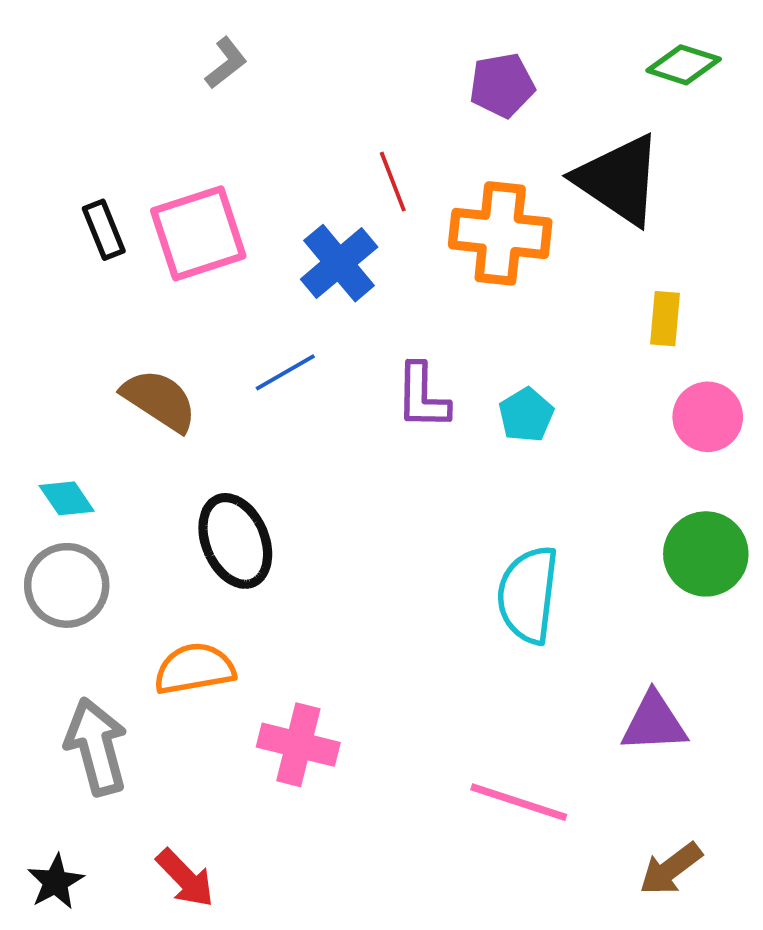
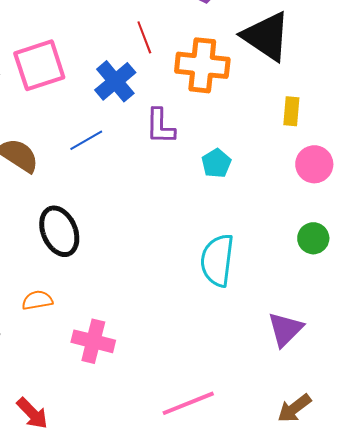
purple L-shape: (422, 396) -> (160, 126), moved
green circle: (706, 554) -> (313, 238), size x0.7
orange semicircle: (195, 669) -> (37, 300), size x0.7
purple triangle: (654, 723) -> (285, 329), turned -42
pink line: (519, 802) -> (188, 403), moved, turned -40

